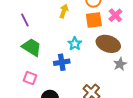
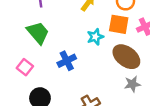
cyan star: (75, 44) -> (95, 37), moved
blue cross: (62, 62) -> (67, 61), turned -35

